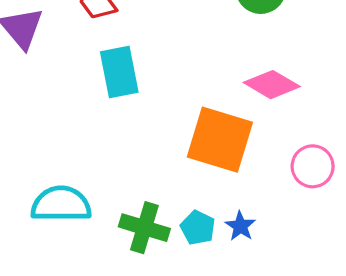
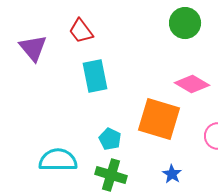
cyan pentagon: (198, 228) -> (110, 139), moved

